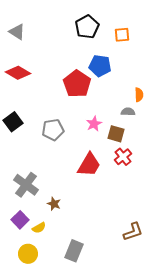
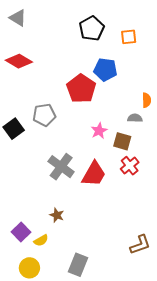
gray triangle: (17, 32) -> (18, 18), moved
red diamond: (18, 73) -> (19, 61), moved
gray pentagon: (53, 130) -> (44, 115), moved
gray cross: (26, 185) -> (61, 167), moved

